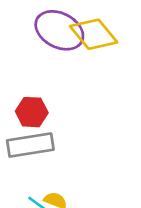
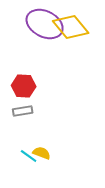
gray rectangle: (30, 145) -> (23, 111), size x0.6

